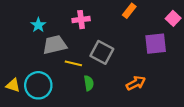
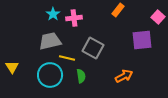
cyan star: (38, 25) -> (53, 14), moved
yellow triangle: (13, 85) -> (12, 67), moved, turned 40
cyan circle: (38, 85) -> (50, 75), moved

